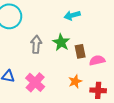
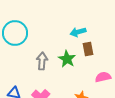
brown rectangle: (80, 51) -> (88, 49), moved

